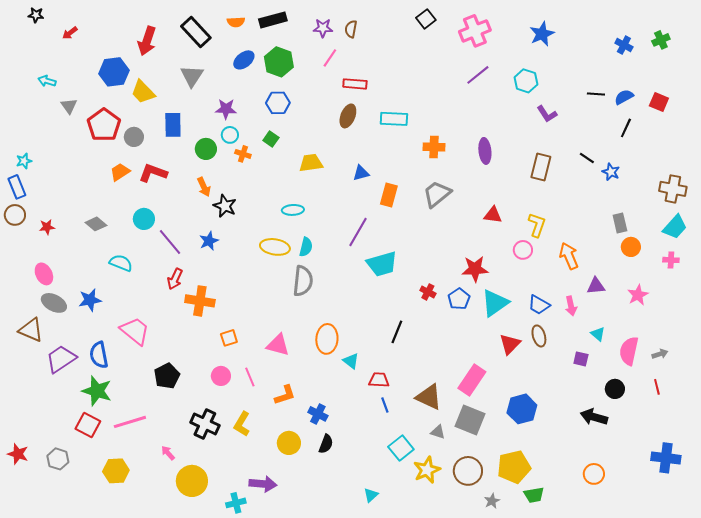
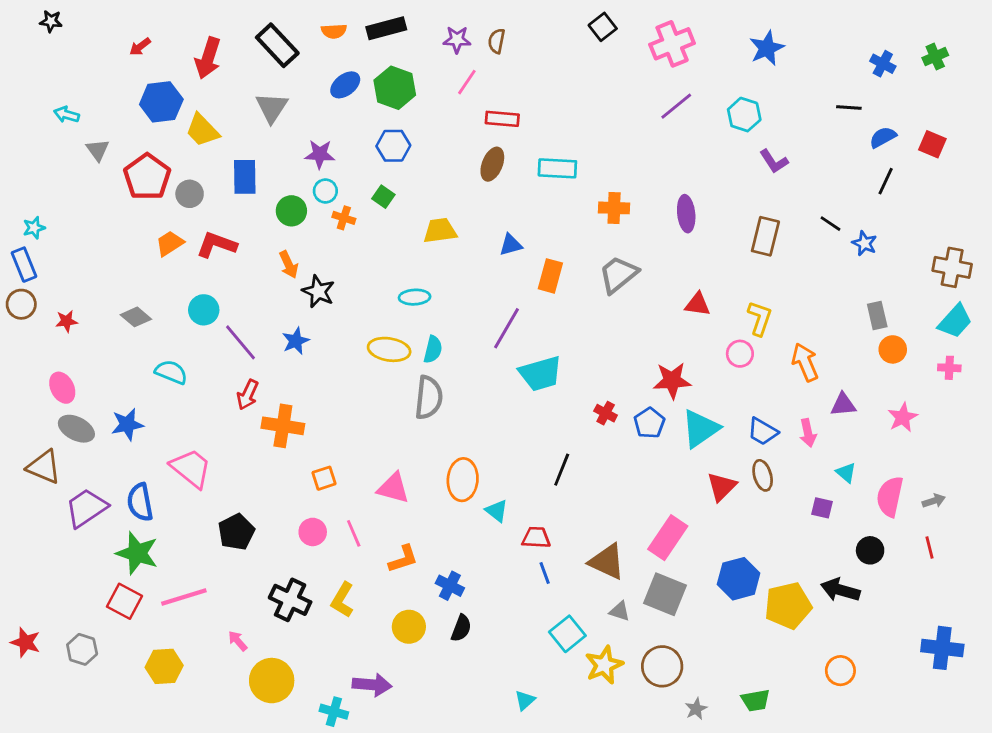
red arrow: (70, 33) -> (140, 47), moved
black line: (596, 94) -> (849, 108), moved
yellow pentagon: (514, 467) -> (788, 606), moved
cyan cross: (236, 503) -> (334, 712), turned 30

